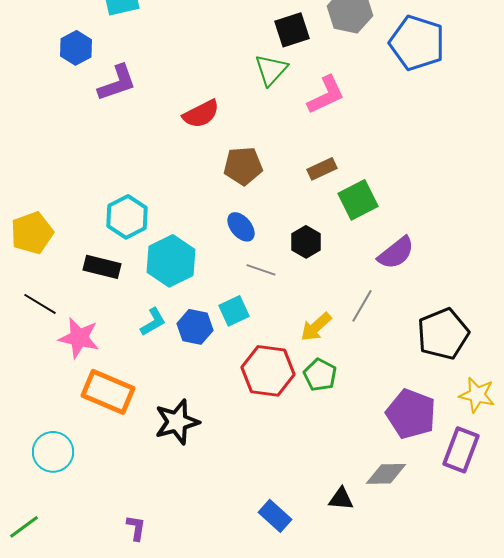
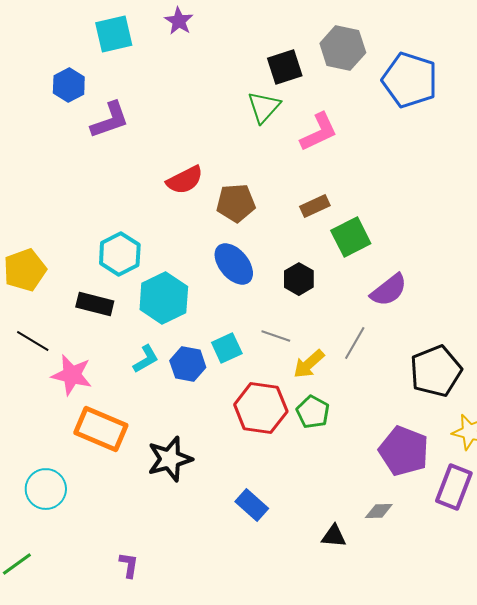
red semicircle: (201, 114) -> (185, 180), moved
blue ellipse: (241, 227) -> (234, 264), size x1.4
gray line: (261, 270) -> (276, 336), moved
gray diamond: (386, 474) -> (379, 511), size x0.7
blue rectangle: (275, 516) -> (252, 505), moved

